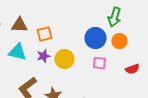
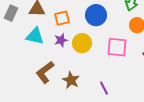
blue circle: (95, 38) -> (96, 15), moved
pink square: (99, 63) -> (117, 47), size x1.5

